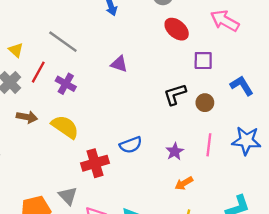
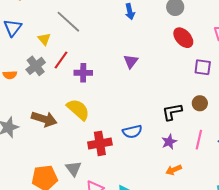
gray line: (63, 42) -> (68, 22), moved
purple triangle: (119, 64) -> (131, 61), turned 42
purple cross: (66, 84) -> (83, 73), turned -36
black L-shape: (175, 94) -> (172, 112), moved
brown arrow: (27, 117) -> (44, 119), moved, size x1.4

